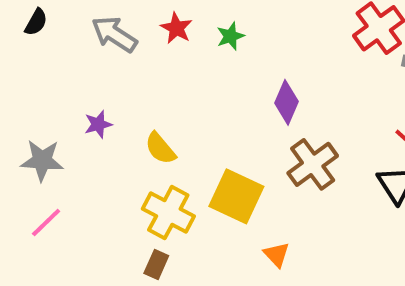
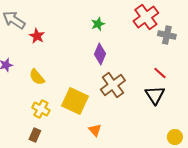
red star: (176, 28) -> (37, 36), moved
green star: (230, 36) -> (98, 24), moved
yellow cross: (168, 212) -> (41, 109), size x0.7

